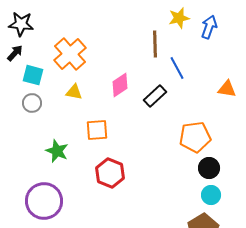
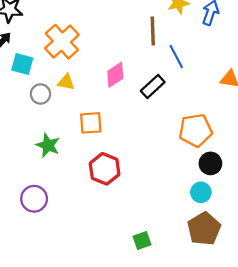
gray circle: (32, 103) -> (40, 94), moved
cyan circle: (211, 195) -> (201, 192), moved
purple circle: (44, 201) -> (34, 199), size x0.7

